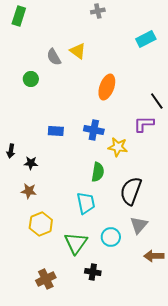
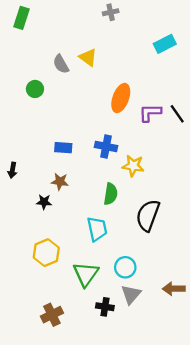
purple L-shape: (144, 124) -> (150, 113), moved
black star: (31, 163) -> (44, 202), moved
brown star: (29, 191) -> (60, 182), moved
gray triangle: (139, 225) -> (131, 294), moved

